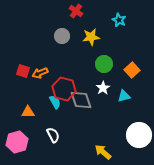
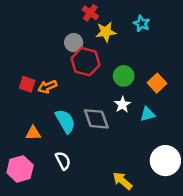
yellow star: (91, 37) -> (106, 32), moved
red hexagon: (64, 89) -> (86, 62), moved
cyan semicircle: (55, 102) -> (65, 121), size x1.5

